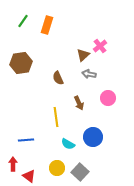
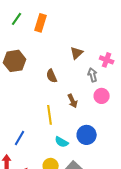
pink cross: (100, 46) -> (107, 60), moved, turned -32
gray arrow: (89, 74) -> (93, 75), moved, turned 64
blue line: (26, 140) -> (20, 138), turned -56

